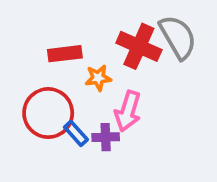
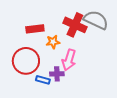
gray semicircle: (178, 37) -> (96, 20), turned -35
blue rectangle: (76, 133) -> (43, 80), moved, turned -32

